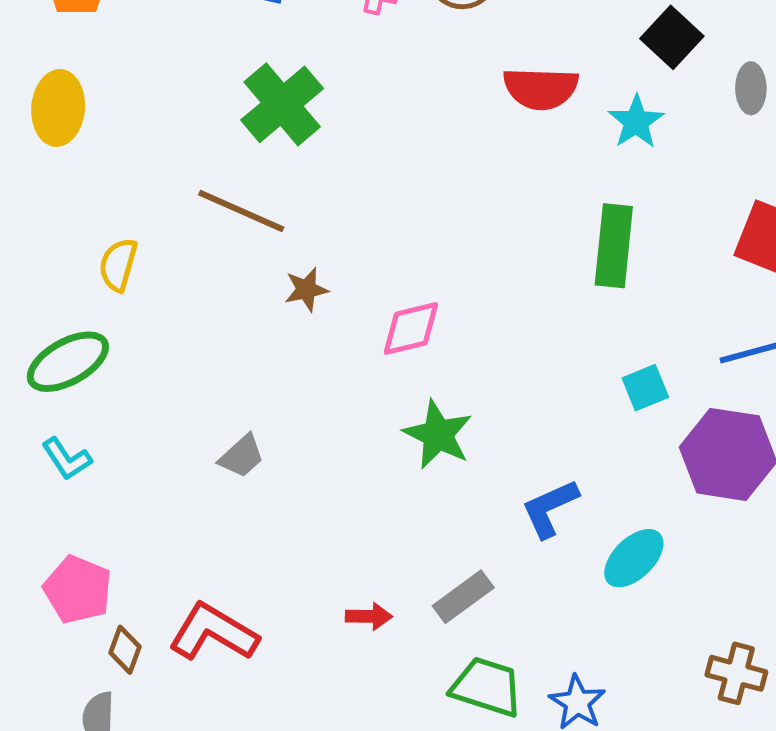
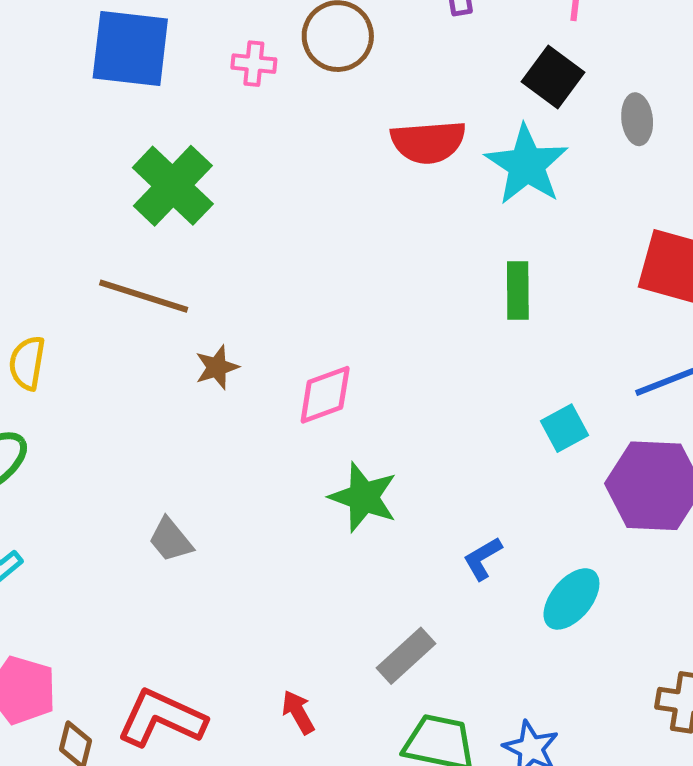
cyan star: (636, 122) -> (527, 165), size x1.5
green rectangle: (614, 246) -> (518, 290), size x0.7
gray trapezoid: (242, 456) -> (171, 540), turned 99
blue L-shape: (550, 508) -> (483, 558), size x0.7
red arrow: (369, 616) -> (298, 712), moved, turned -114

